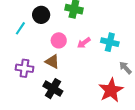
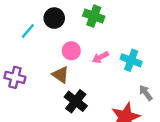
purple cross: (24, 68) -> (15, 77), moved
black cross: (53, 89) -> (76, 101), moved

